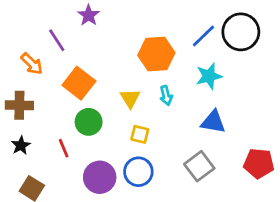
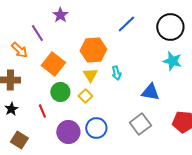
blue line: (203, 36) -> (126, 24), moved
orange hexagon: (156, 54) -> (93, 50), moved
cyan star: (209, 76) -> (172, 61), moved, turned 30
yellow square: (140, 134) -> (85, 96), moved, turned 32

